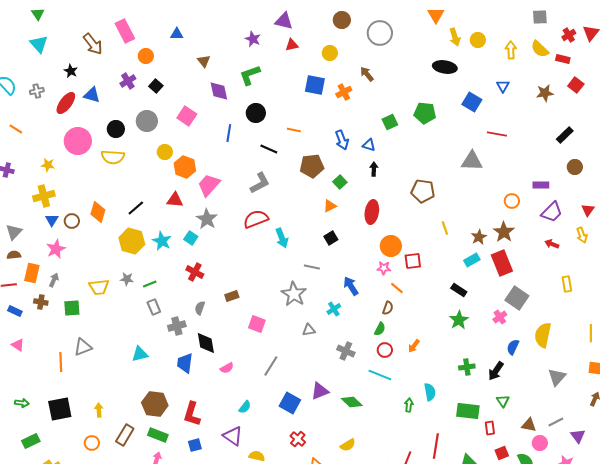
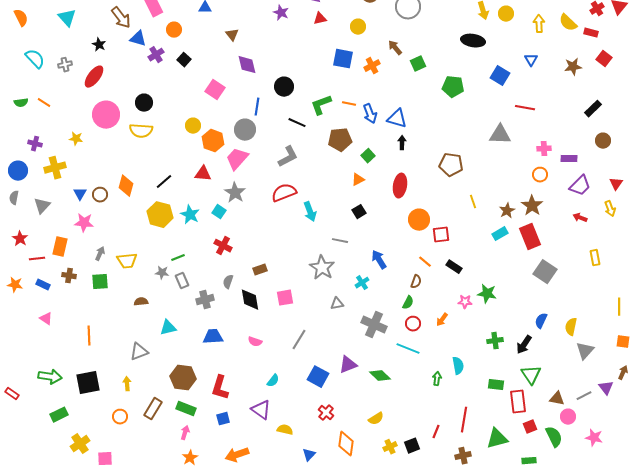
green L-shape: (250, 75) -> (321, 105), moved
blue triangle: (92, 95) -> (138, 39), moved
gray circle: (147, 121) -> (245, 130), moved
green square: (390, 122) -> (418, 64), moved
orange line: (294, 130) -> (349, 104), moved
blue triangle: (369, 145) -> (397, 119), size x1.5
yellow cross: (44, 196) -> (55, 168), moved
pink star: (56, 249) -> (84, 223), turned 30
brown semicircle: (14, 255) -> (141, 302), moved
pink star: (384, 268) -> (465, 302), moved
gray star: (127, 279) -> (162, 273), moved
gray arrow: (54, 280) -> (100, 254), moved
black rectangle: (459, 290) -> (454, 267), moved
pink cross: (500, 317) -> (544, 149), moved, turned 32
green star: (459, 320) -> (487, 294), turned -30
pink square: (257, 324) -> (285, 298), turned -30
yellow semicircle: (543, 335) -> (571, 327), moved, size x0.7
black diamond: (206, 343) -> (250, 300), moved
gray triangle: (83, 347) -> (139, 352), moved
gray cross: (346, 351) -> (374, 325), size x1.4
blue trapezoid: (185, 363) -> (213, 337), turned 80
pink semicircle: (227, 368) -> (255, 342), turned 48
green triangle: (503, 401) -> (531, 375), size x1.5
green arrow: (22, 403) -> (50, 377), size x1.6
green rectangle: (468, 411) -> (496, 385), size x0.7
red rectangle: (490, 428) -> (518, 402), size x1.6
purple triangle: (578, 436) -> (606, 388), moved

